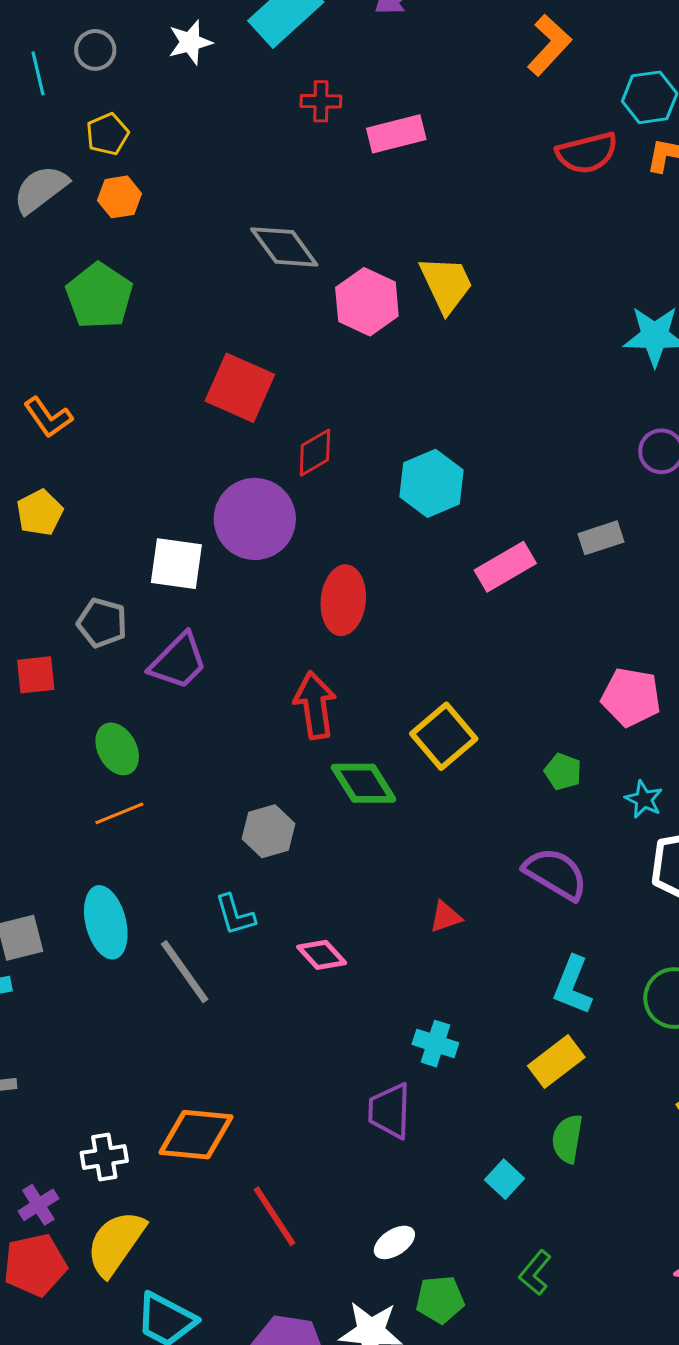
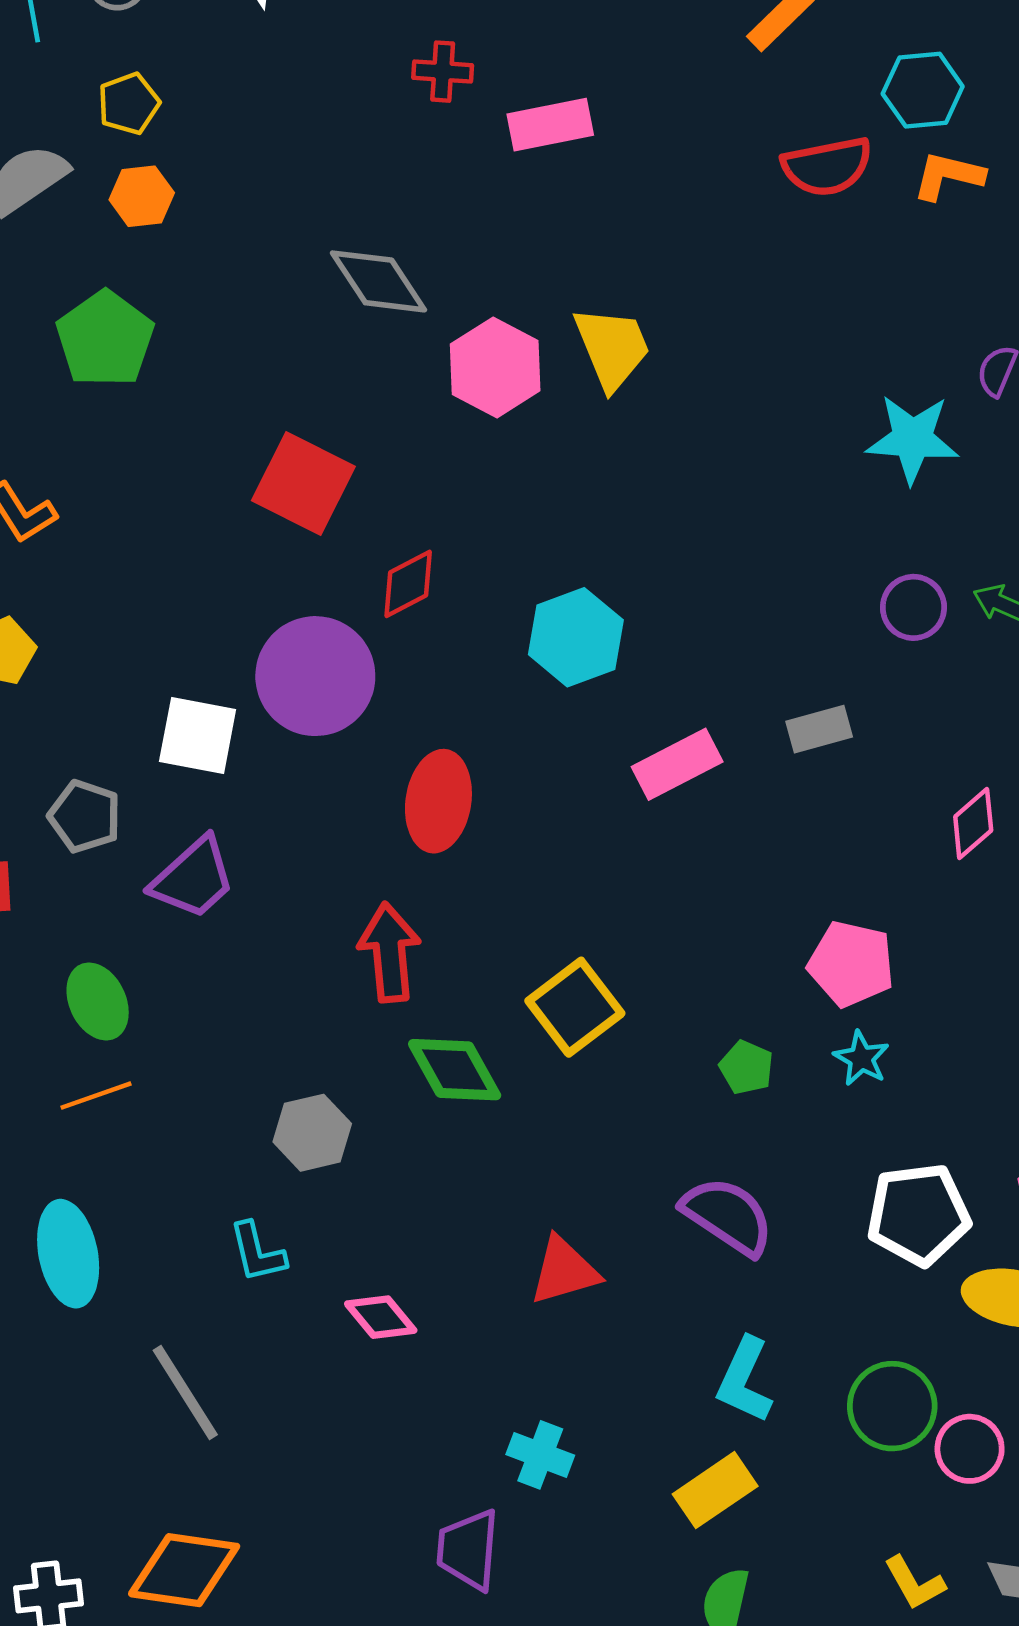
cyan star: (644, 799) -> (861, 1058), moved
red triangle: (445, 917) -> (564, 1271), size x1.5
gray line: (185, 972) -> (185, 1392), moved

